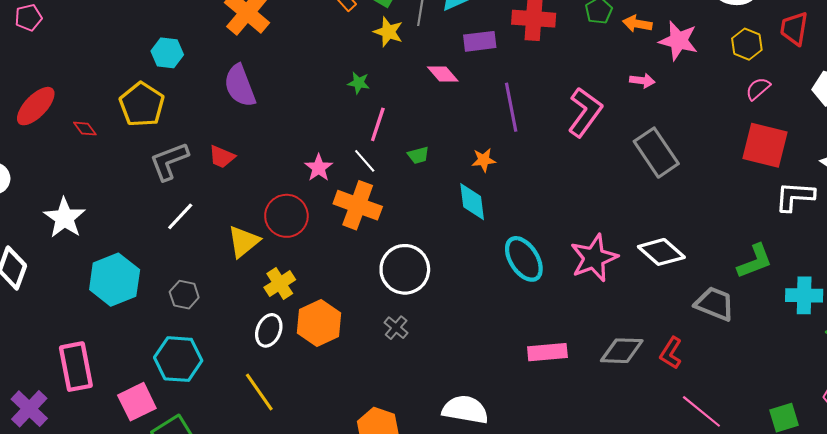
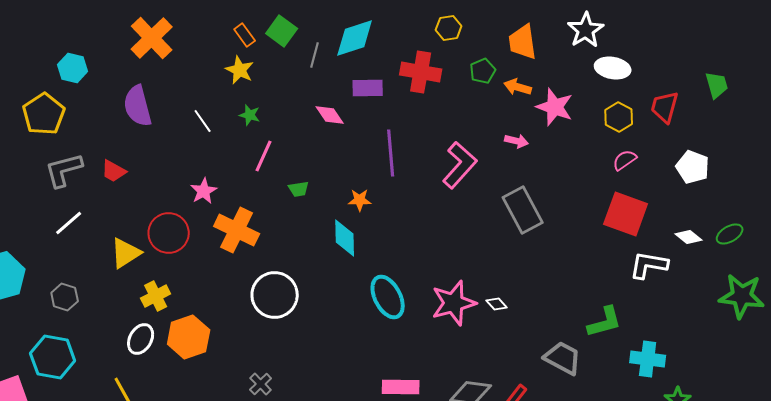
yellow star: (388, 32) -> (240, 70), moved
white line: (365, 161) -> (203, 121), moved
white diamond: (661, 252) -> (497, 304), moved, size x0.5
gray cross: (396, 328) -> (261, 384), moved

